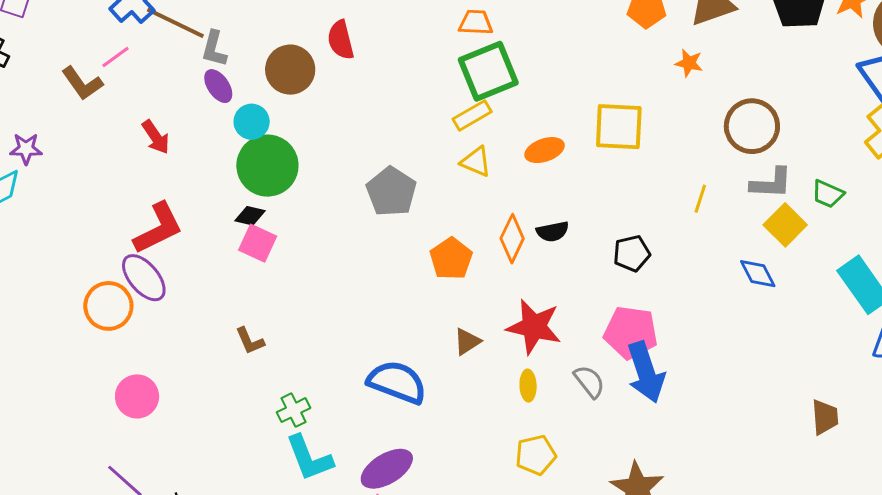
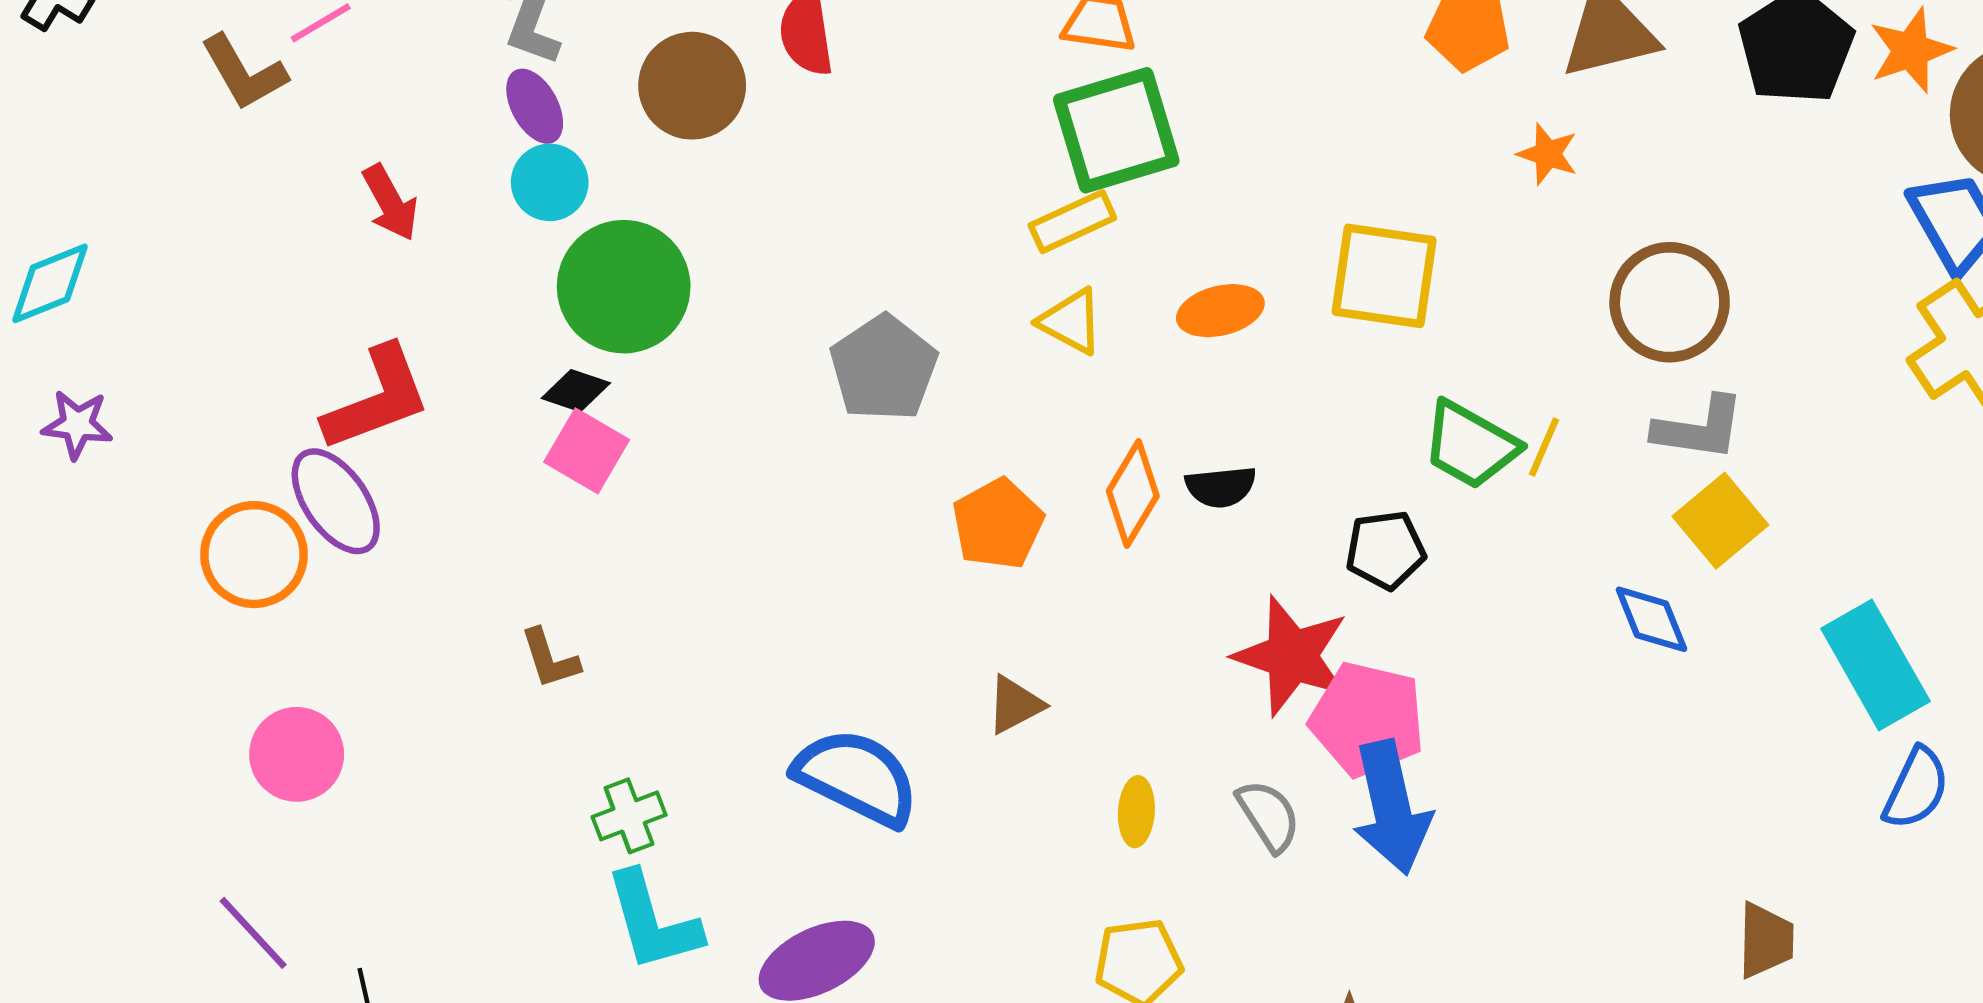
cyan circle: (252, 122) -> (550, 182), moved
purple star: (26, 149) -> (77, 424), moved
green trapezoid: (828, 194) -> (1470, 445), moved, size x1.4
red star: (534, 327) -> (1292, 656), moved

